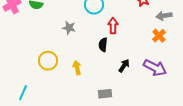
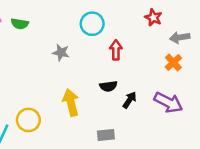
black semicircle: (103, 45) -> (108, 86), moved, turned -104
yellow circle: (48, 61) -> (28, 120), moved
yellow arrow: (77, 68) -> (71, 102), size x1.5

